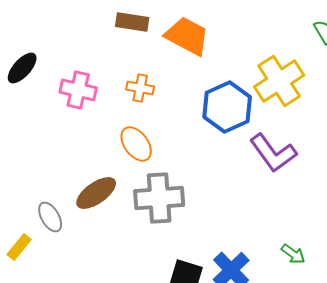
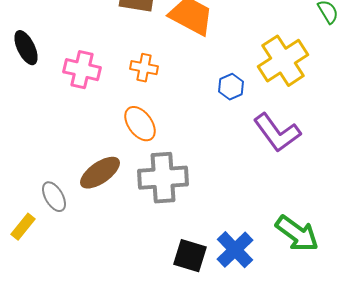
black ellipse: (22, 68) -> (26, 48), turned -68
blue hexagon: (227, 107) -> (231, 87), size x0.5
green arrow: (293, 254) -> (297, 234), size x1.8

